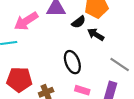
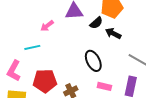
pink arrow: (26, 21) -> (47, 26), size x0.6

